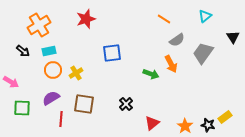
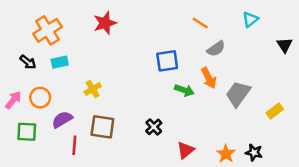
blue square: (112, 53) -> (167, 61), moved
gray trapezoid: (203, 53) -> (238, 94), moved
orange circle: (53, 70) -> (40, 98), moved
pink arrow: (11, 82) -> (13, 100), turned -84
yellow rectangle: (225, 117) -> (275, 111), moved

